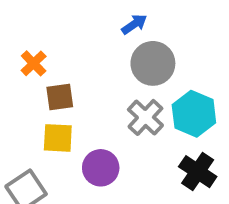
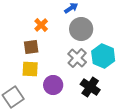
orange cross: (34, 63) -> (41, 25), moved
black cross: (198, 172) -> (90, 87), moved

